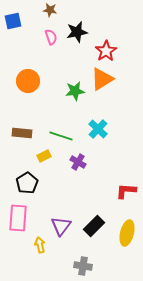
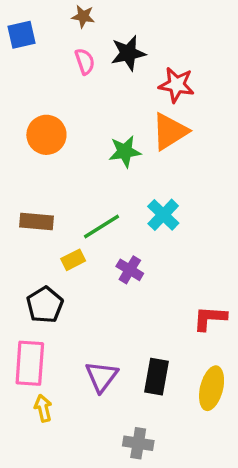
red star: (106, 51) -> (177, 85), turned -30
green line: (61, 136) -> (101, 226), turned -50
black rectangle: (94, 226) -> (157, 377), turned -35
yellow arrow: (40, 245) -> (43, 408), moved

